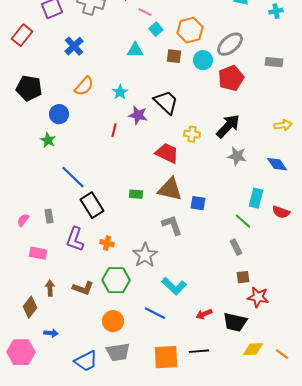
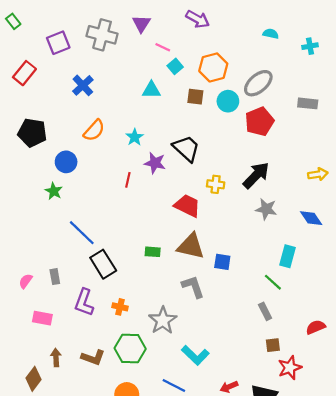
red semicircle: (281, 212) -> (316, 327), moved, turned 138
red star: (258, 297) -> (290, 368), turned -30

